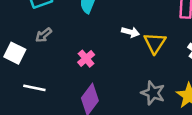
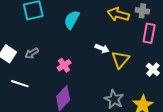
gray arrow: (44, 35) -> (32, 53), moved

